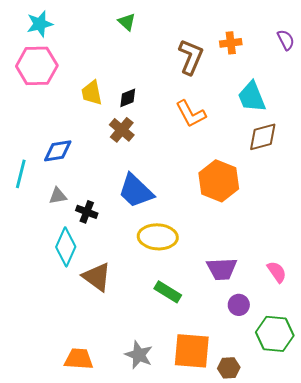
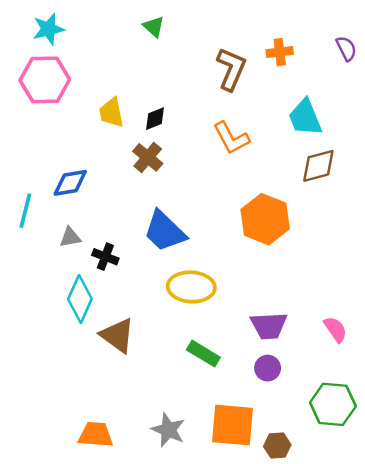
purple circle: (239, 305) -> (268, 368), moved

